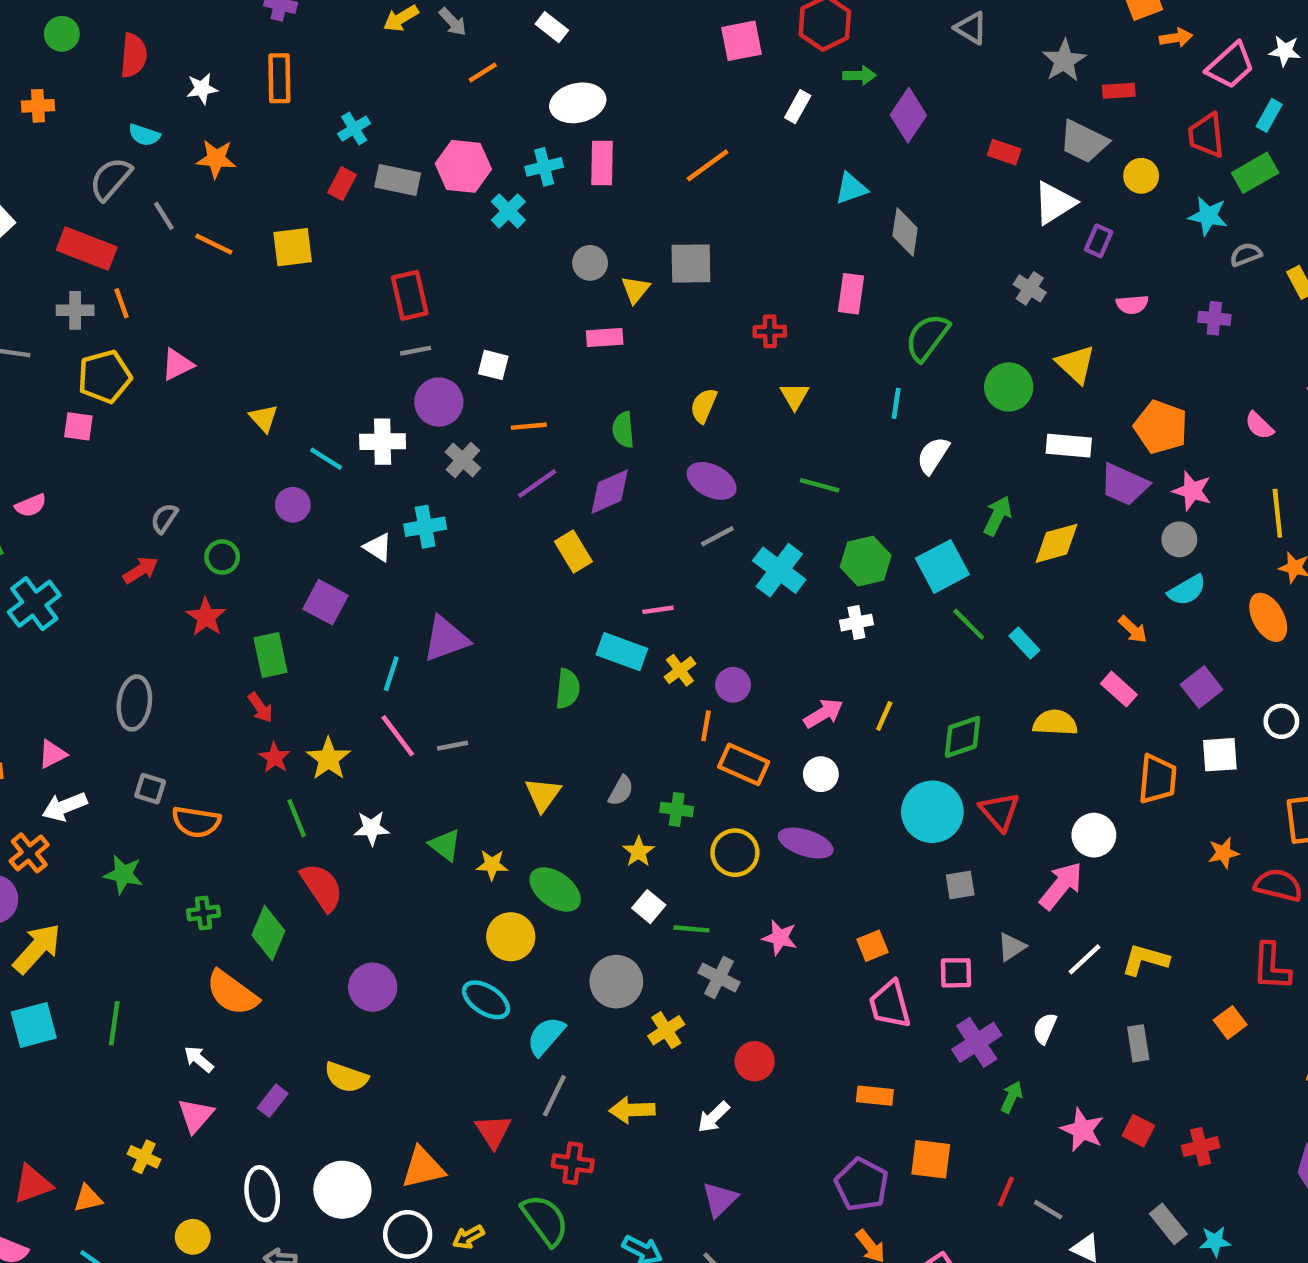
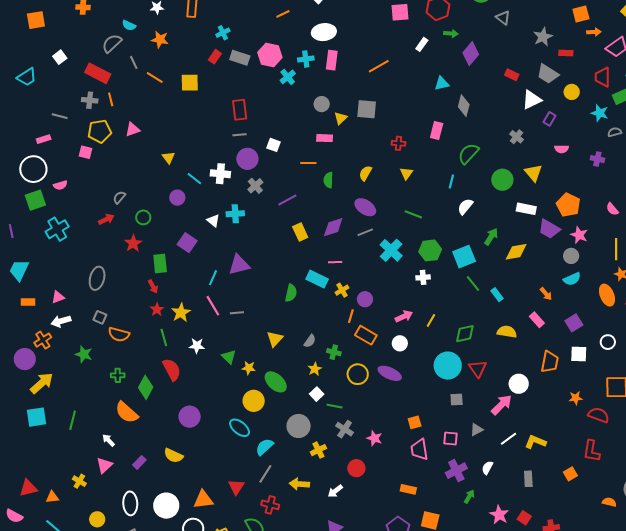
orange line: (529, 426) -> (308, 163), moved
purple diamond: (610, 492) -> (333, 227), moved
pink star: (780, 938) -> (374, 438), moved

